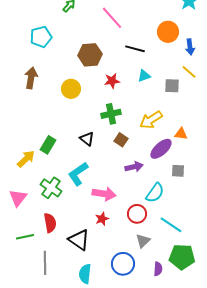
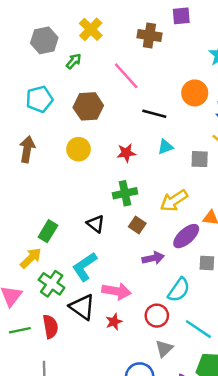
brown hexagon: (90, 55) -> (88, 106), moved
yellow circle: (71, 89) -> (79, 149), moved
yellow arrow: (26, 159) -> (31, 258), moved
green line: (25, 237) -> (20, 330), moved
black triangle: (79, 240) -> (82, 307), moved

